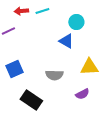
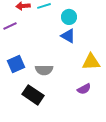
cyan circle: (76, 22) -> (69, 17), moved
gray semicircle: (54, 75) -> (44, 70), moved

